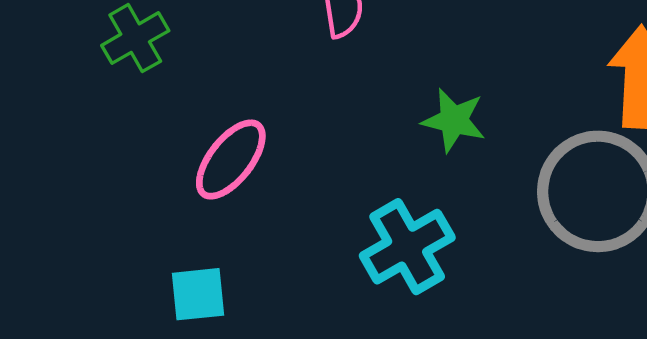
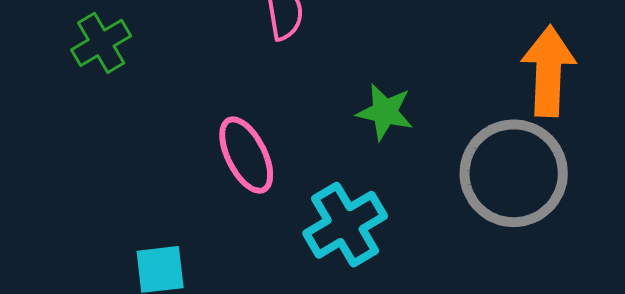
pink ellipse: (231, 159) -> (246, 155), moved, turned -64

